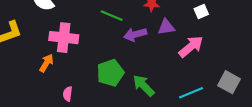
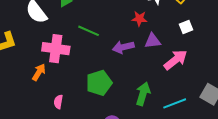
green line: (112, 16) -> (89, 31), moved
green arrow: (144, 86) -> (143, 94), moved, turned 60

